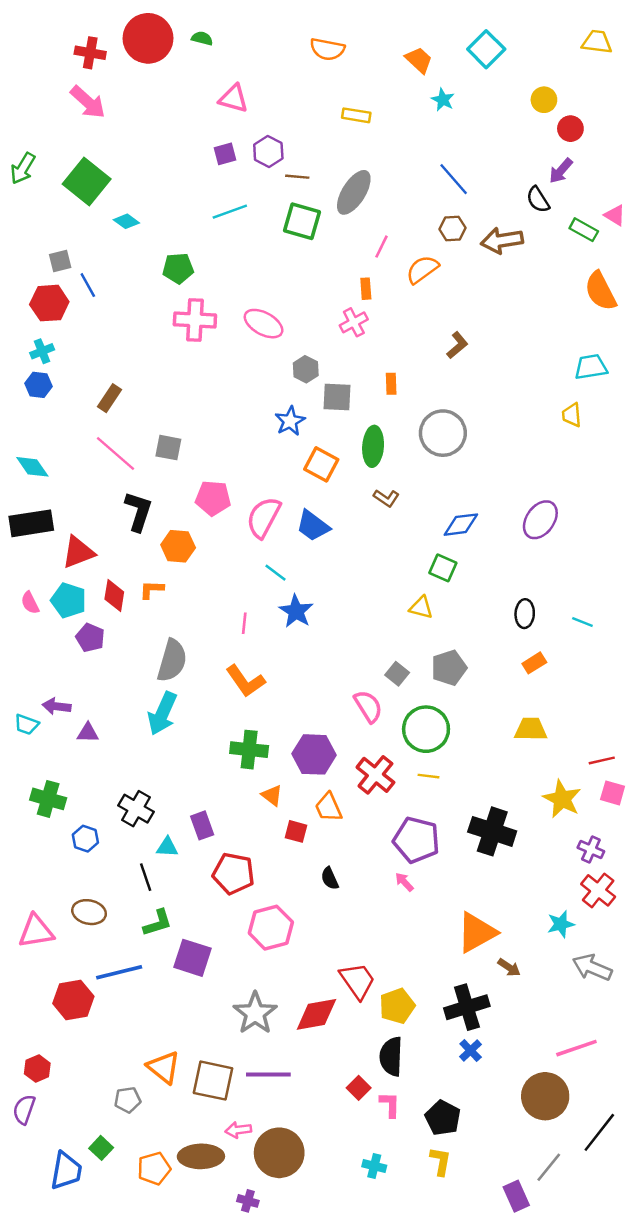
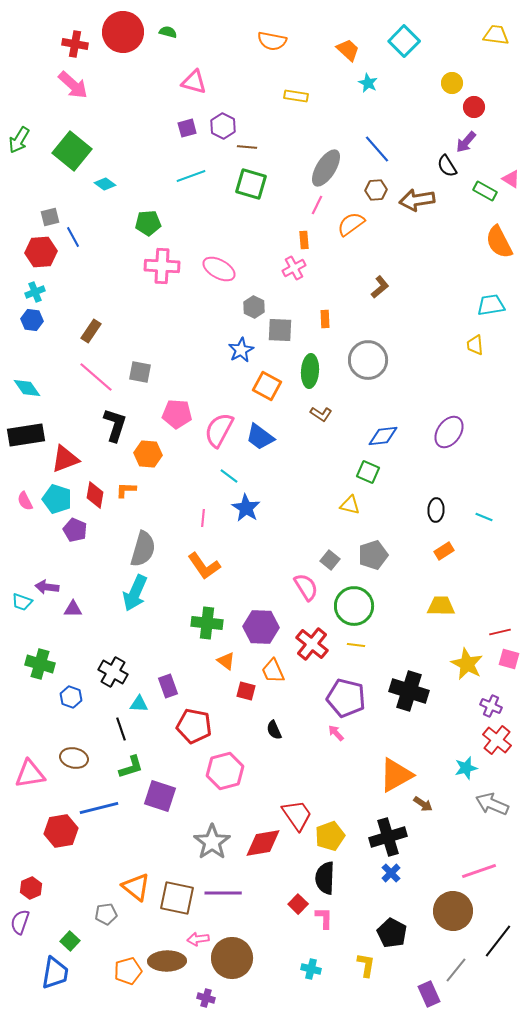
gray ellipse: (354, 192) -> (326, 168), moved
black pentagon: (443, 1118) -> (392, 933), moved
green square: (101, 1148) -> (70, 941), moved

